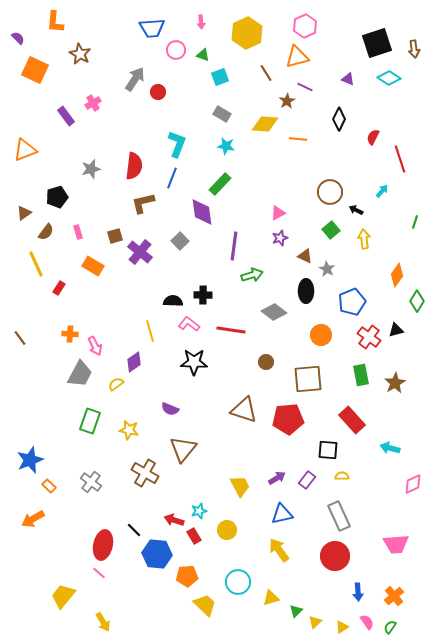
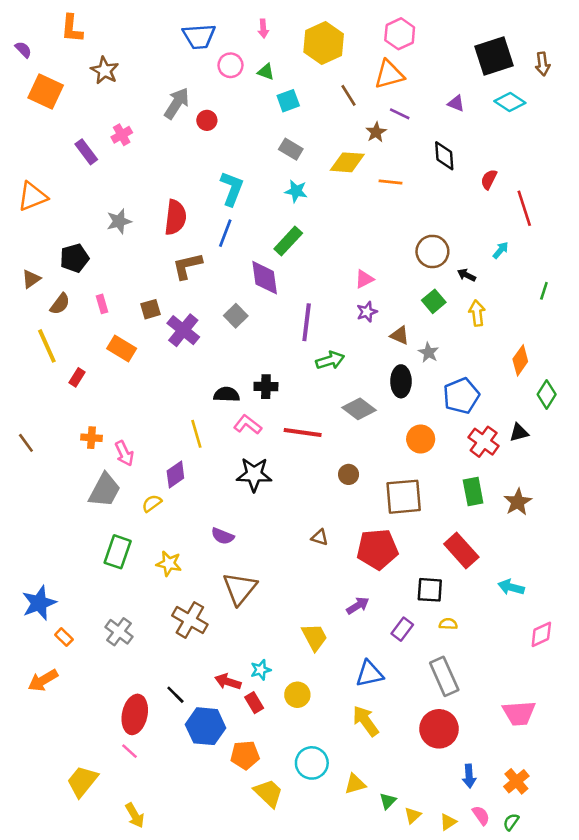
black diamond: (339, 119) -> (444, 156), turned -30
brown triangle: (244, 410) -> (320, 537), size x0.5
purple arrow: (277, 478) -> (358, 606), moved

